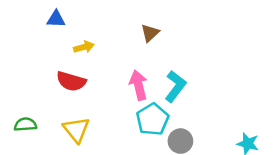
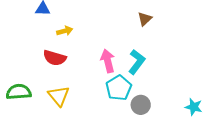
brown triangle: (150, 33) -> (145, 19), moved
green semicircle: (25, 125) -> (19, 92), size x1.4

